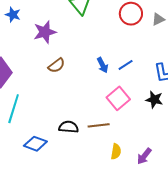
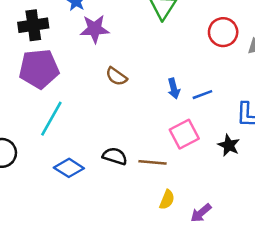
purple star: (45, 32) -> (95, 29), moved
brown semicircle: (56, 65) -> (116, 76), turned 60

